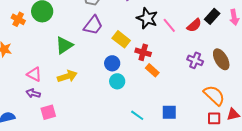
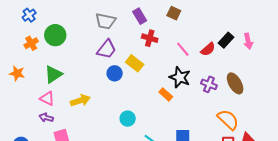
black star: (147, 18) -> (180, 77), moved
orange cross: (18, 19) -> (31, 43), turned 32
green triangle: (64, 45) -> (53, 74), moved
red cross: (143, 52) -> (150, 38), moved
blue circle: (112, 63) -> (115, 73), moved
cyan circle: (117, 81) -> (128, 119), moved

